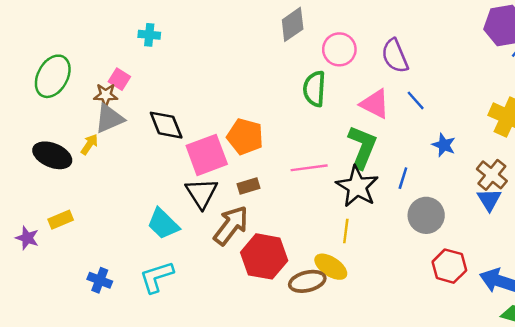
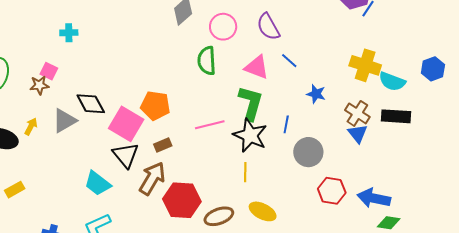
gray triangle: (109, 119) -> (64, 121), moved
pink square: (207, 155) -> (126, 124), turned -32
yellow ellipse: (331, 267) -> (263, 211), moved

